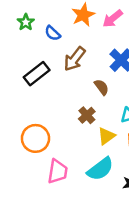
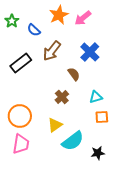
yellow triangle: (106, 136) -> (55, 125), moved
pink trapezoid: (57, 171) -> (21, 144), moved

